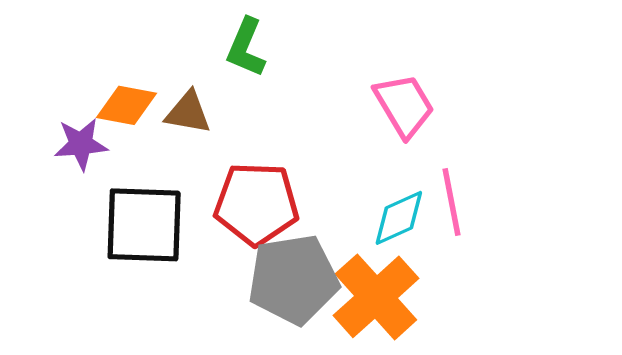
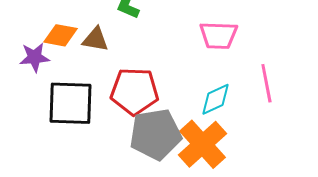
pink trapezoid: (404, 105) -> (218, 35), turned 123
pink line: (452, 202) -> (266, 83), moved

